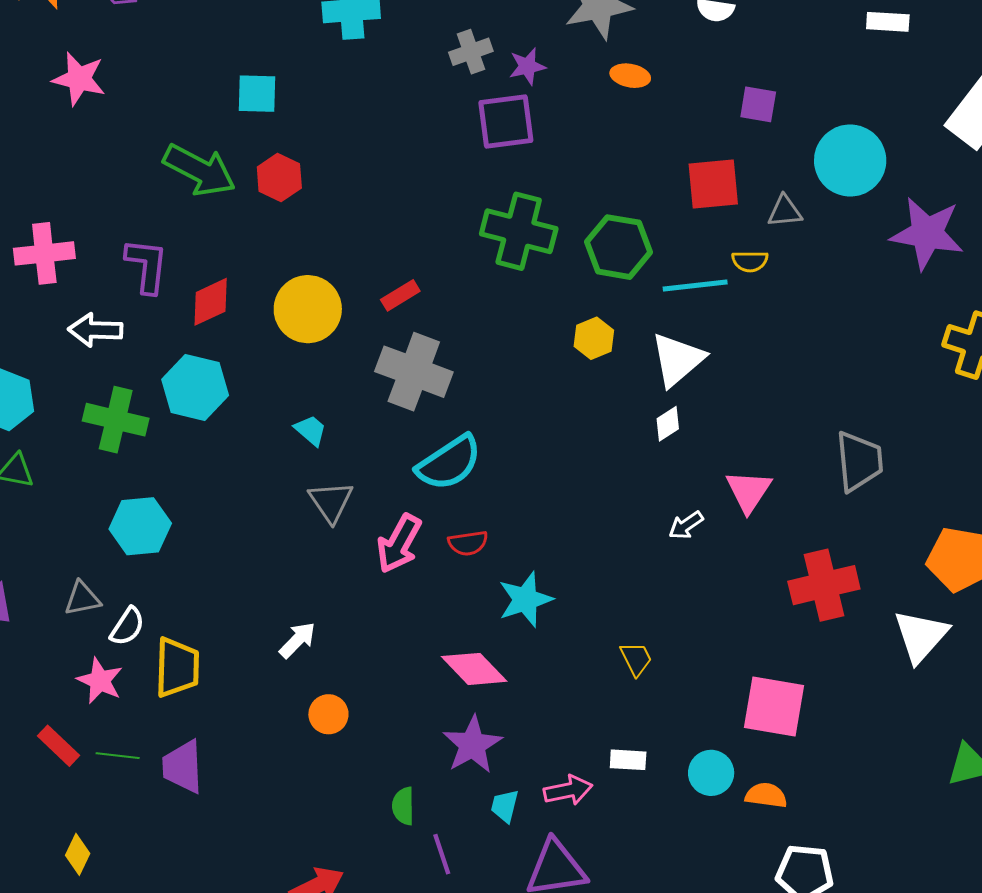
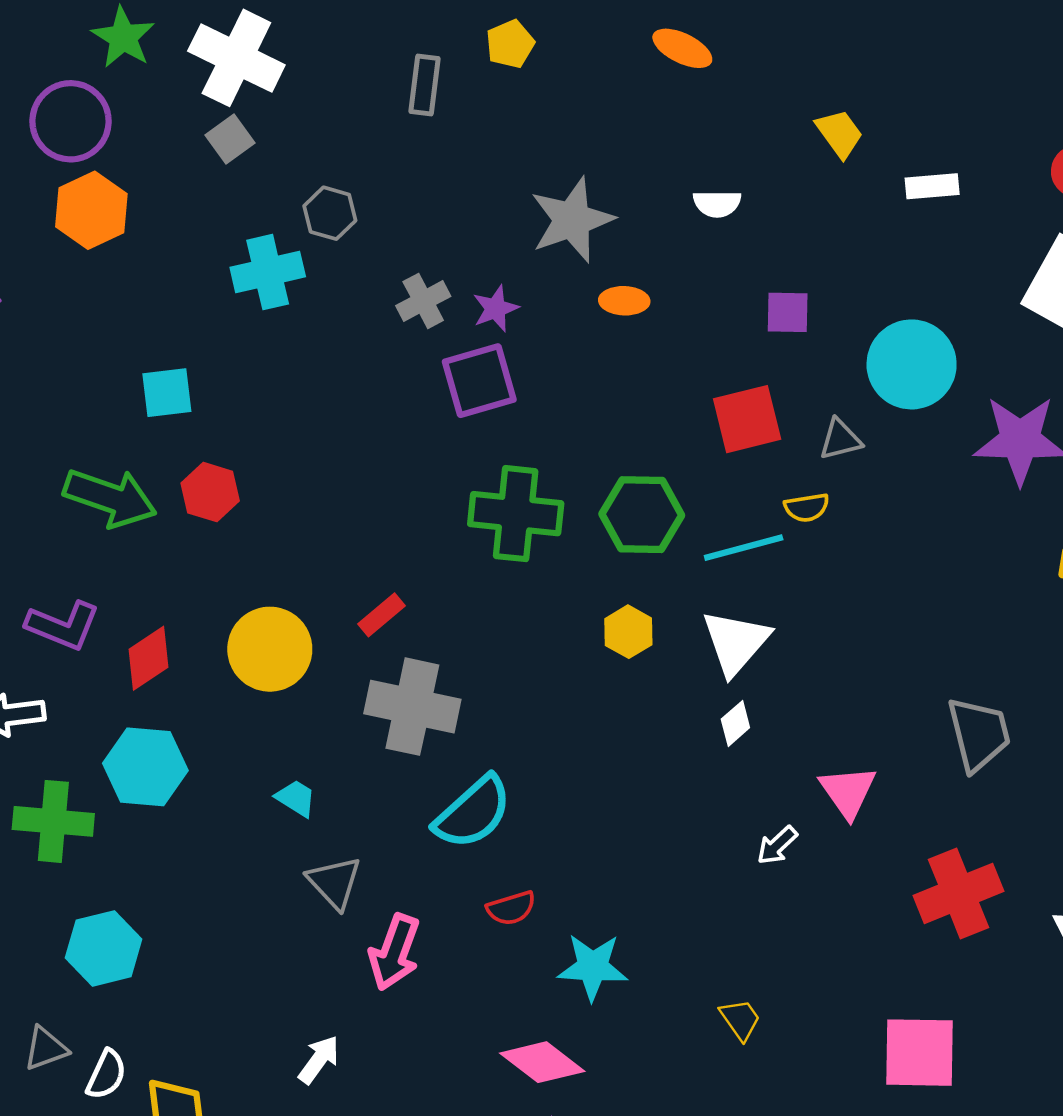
purple L-shape: (147, 266) -> (63, 626), turned 114
pink arrow: (399, 544) -> (394, 952), moved
cyan star: (525, 599) -> (593, 967), turned 30

